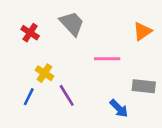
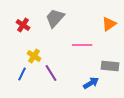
gray trapezoid: (72, 24) -> (55, 18), turned -95
blue arrow: (119, 108) -> (91, 83), turned -77

